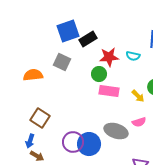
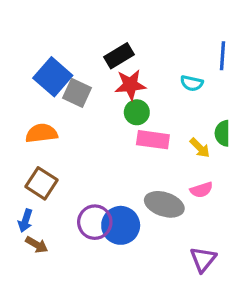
blue square: (68, 31) -> (53, 77), moved, turned -30
red star: (109, 57) -> (130, 85), moved
orange semicircle: (33, 75) -> (41, 133), moved

